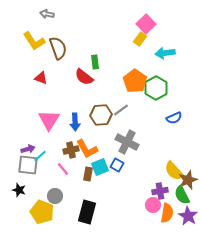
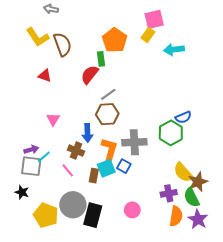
pink square: (146, 24) -> (154, 19), turned 30
red semicircle: (84, 77) -> (90, 75), turned 90
orange pentagon: (135, 81) -> (115, 40), moved
green hexagon: (156, 88) -> (171, 133), moved
gray line: (121, 110) -> (108, 94), moved
pink triangle: (49, 120) -> (53, 119), size x0.6
blue arrow: (75, 122) -> (87, 133), moved
gray cross: (127, 142) -> (134, 142), turned -30
orange L-shape: (87, 149) -> (109, 150), moved, turned -135
brown cross: (71, 150) -> (76, 151), turned 35
gray circle: (55, 196) -> (73, 205), moved, size x1.6
pink circle: (153, 205) -> (132, 210), moved

